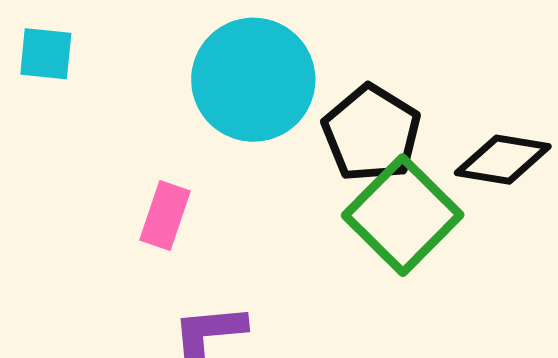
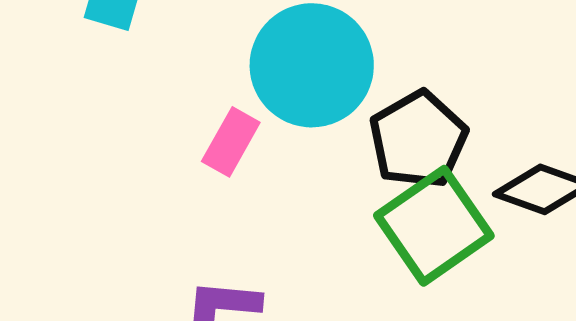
pink rectangle: (165, 215) -> (231, 142), moved

